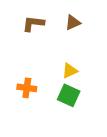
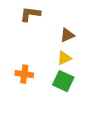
brown triangle: (73, 23) -> (67, 35), moved

